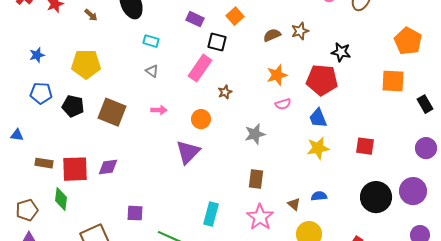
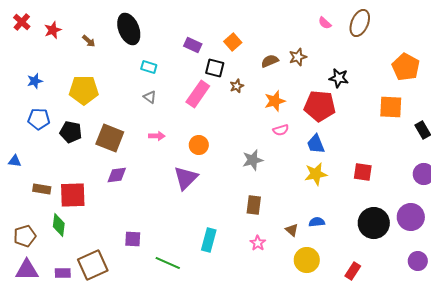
brown star: (225, 92) -> (237, 86), moved
purple diamond: (108, 167) -> (117, 175), moved
pink star: (260, 217) -> (258, 243), size x0.6

